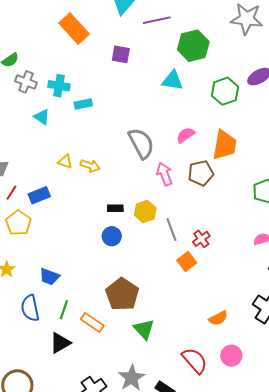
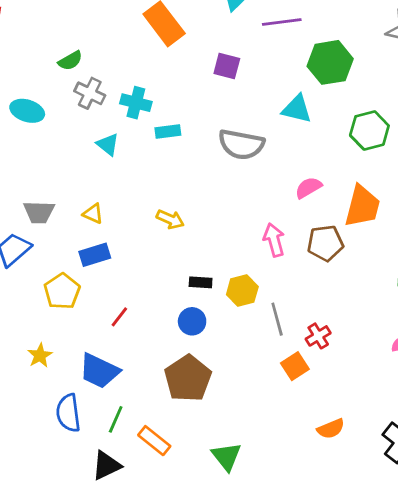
gray semicircle: (141, 143) -> (241, 144), moved, turned 124
yellow triangle: (65, 162) -> (93, 214), moved
red line: (11, 193) -> (119, 317), moved
blue trapezoid: (49, 277) -> (99, 371), size x1.4
brown pentagon: (122, 294) -> (188, 378), moved
orange semicircle: (218, 318) -> (331, 429), moved

